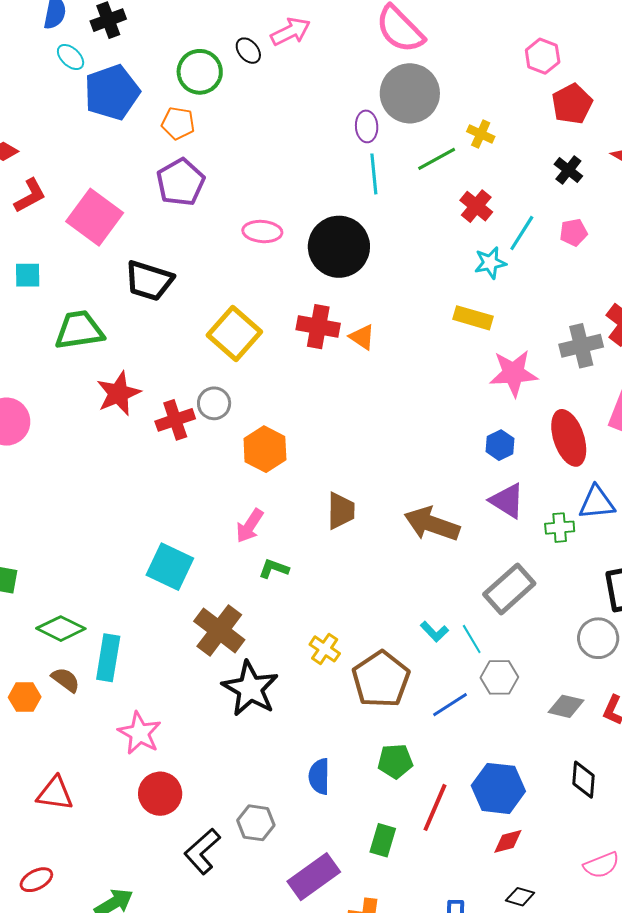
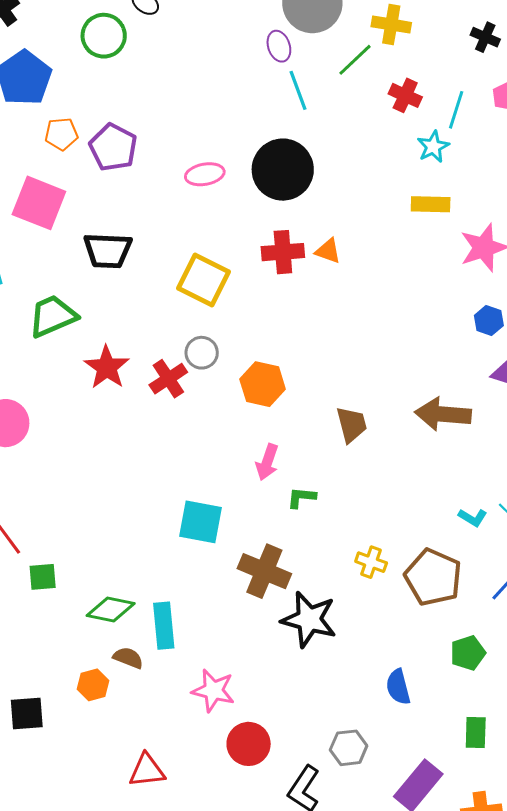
orange pentagon: (178, 123) -> (61, 134), moved
yellow cross: (481, 134) -> (391, 25), size x1.4

